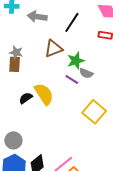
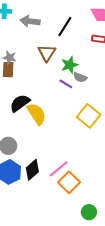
brown triangle: (53, 48) -> (47, 53), turned -36
yellow semicircle: (44, 94) -> (37, 114), moved
black semicircle: (26, 98) -> (20, 103), size x1.5

